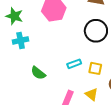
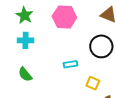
cyan rectangle: (74, 64) -> (71, 64), moved
green semicircle: (38, 73) -> (25, 74), moved

